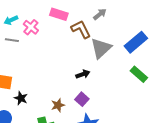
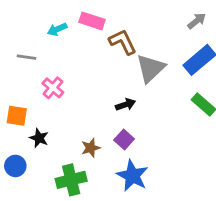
gray arrow: (100, 14) -> (197, 21), moved
cyan arrow: (11, 20) -> (57, 29), moved
pink cross: (31, 27) -> (53, 88), moved

